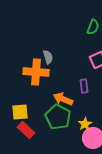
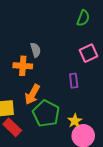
orange cross: (36, 72) -> (23, 66), size x0.7
orange arrow: (63, 99) -> (32, 94), moved, turned -84

